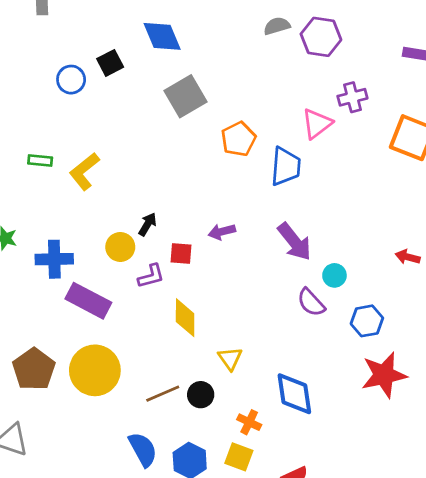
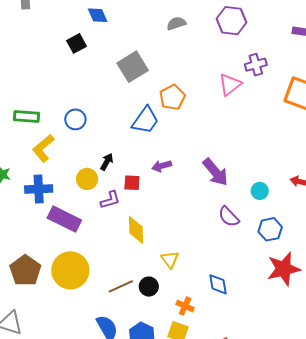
gray semicircle: (277, 26) -> (176, 23), moved
blue diamond: (162, 36) -> (98, 15), moved, size x0.7
blue circle: (71, 80) -> (75, 119), moved
green rectangle: (40, 160) -> (27, 116), size x1.4
blue trapezoid: (286, 166) -> (145, 120), moved, turned 32
yellow L-shape: (84, 171) -> (43, 148), moved
cyan circle: (334, 275) -> (260, 191), moved
blue diamond: (294, 394) -> (218, 284), size x0.7

